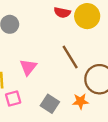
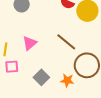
brown line: (70, 57) -> (66, 42), turned -30

